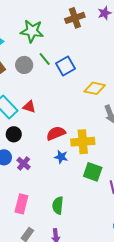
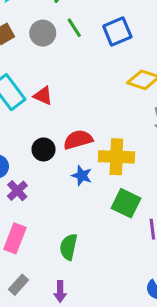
blue square: (65, 66) -> (117, 32), moved
black circle: (14, 134) -> (43, 149), moved
purple cross: (24, 163) -> (17, 191), moved

